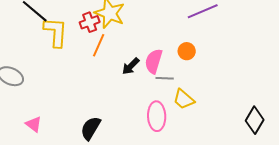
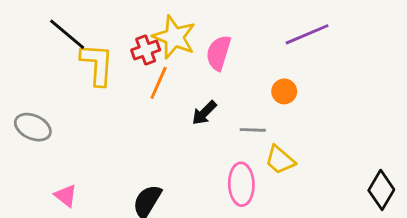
pink semicircle: (154, 61) -> (219, 53), moved

